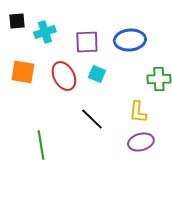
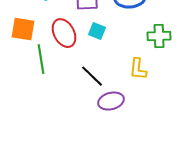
purple ellipse: (141, 142) -> (111, 101), moved
green line: (41, 145) -> (41, 59), moved

